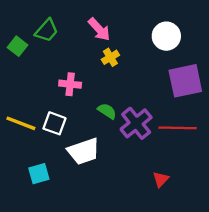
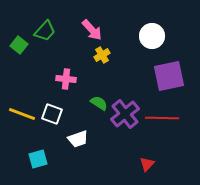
white trapezoid: (84, 151) -> (78, 139), size x0.7

